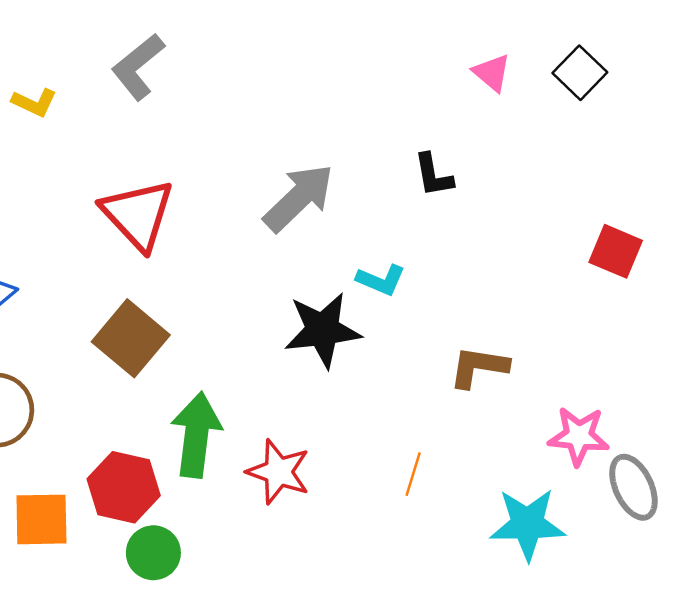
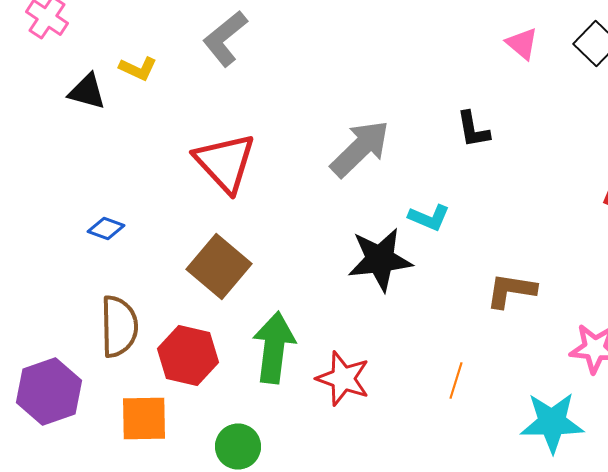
red hexagon: (124, 487) -> (188, 356), moved

